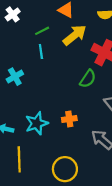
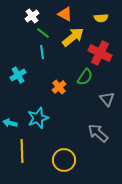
white cross: (13, 14) -> (32, 16), moved
green line: (42, 31) -> (43, 33), turned 64
orange cross: (69, 119) -> (59, 87), moved, turned -32

